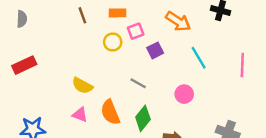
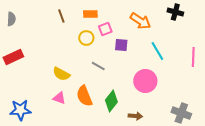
purple square: (155, 50) -> (121, 45), turned 32
gray line: (138, 83) -> (98, 66), moved
pink circle: (184, 94) -> (145, 81), size x1.5

